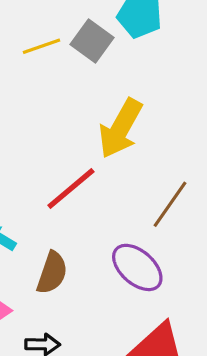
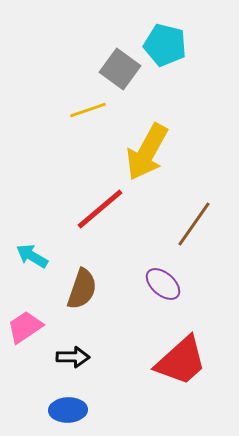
yellow line: (41, 46) -> (88, 110), moved
purple ellipse: (137, 267) -> (163, 284), size x0.7

